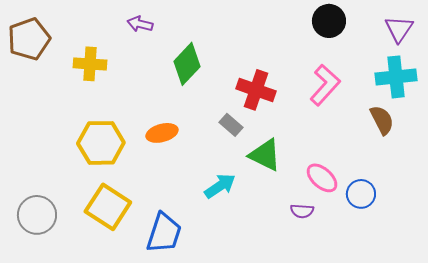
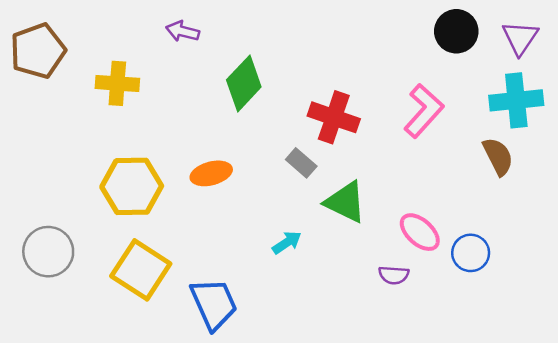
black circle: (329, 21) -> (456, 31), moved
cyan arrow: (220, 186) -> (287, 242), size x0.7
gray circle: (37, 215) -> (48, 252), moved
blue trapezoid: (164, 233) -> (214, 304), turned -42

